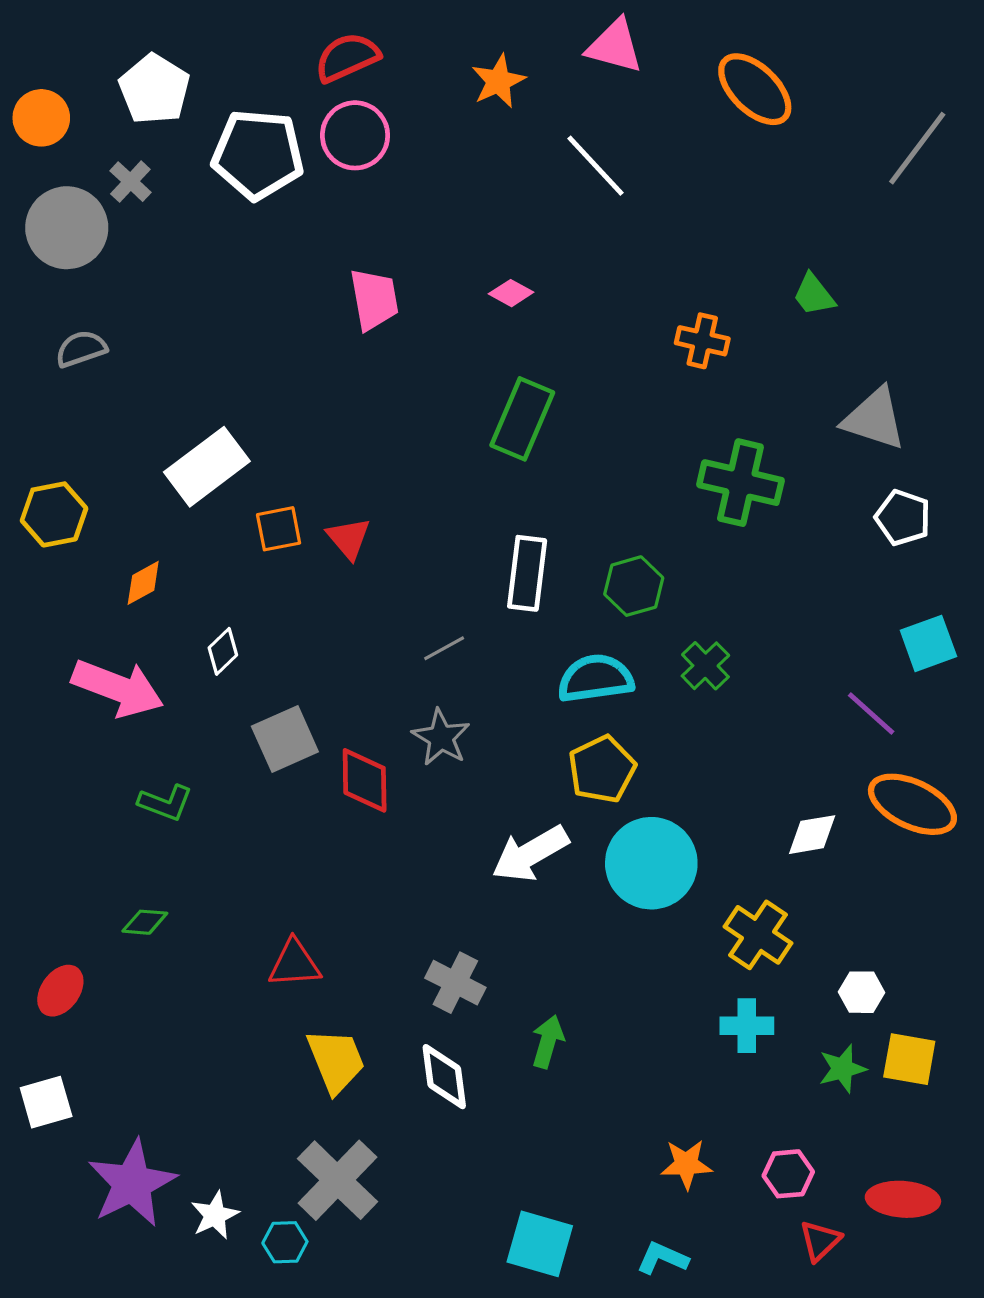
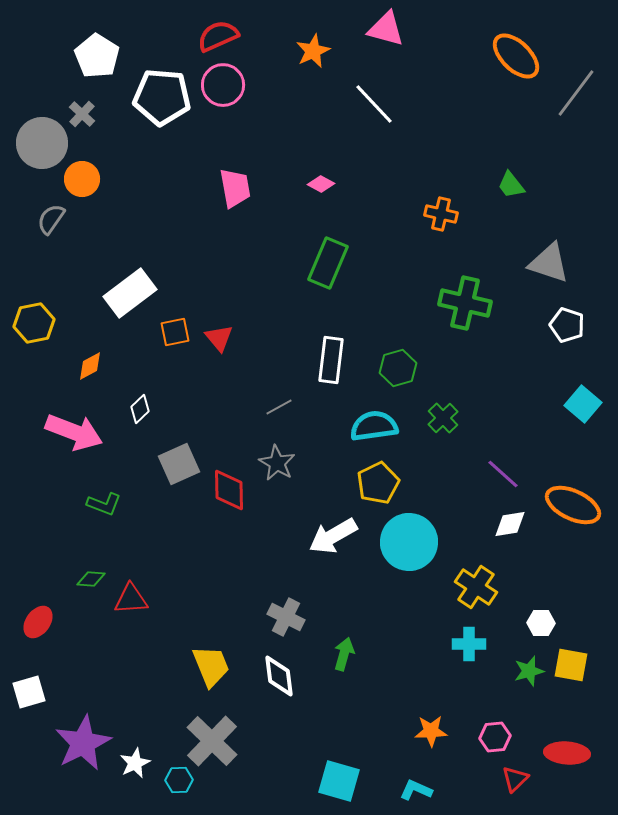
orange ellipse: (755, 89) -> (516, 56), moved
orange circle: (41, 118) -> (82, 179), moved
gray semicircle: (81, 349) -> (51, 219), turned -36
cyan square: (928, 643) -> (583, 404), turned -30
purple line: (871, 714) -> (503, 474), moved
red triangle: (295, 964) -> (131, 599), moved

